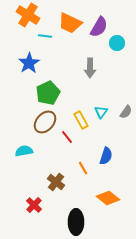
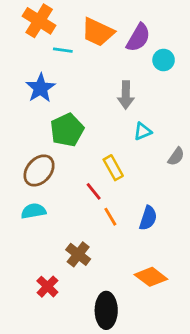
cyan triangle: (101, 112) -> (143, 131), moved, turned 32
brown ellipse: (45, 122) -> (39, 170), moved
orange line: (83, 168) -> (110, 217), moved

